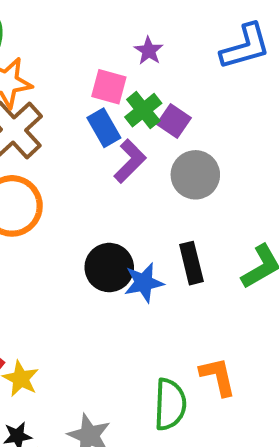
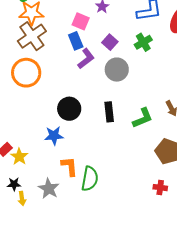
green cross: (143, 110) -> (143, 42), moved
blue star: (144, 283) -> (54, 136), moved
orange L-shape: (218, 377) -> (69, 166), moved

